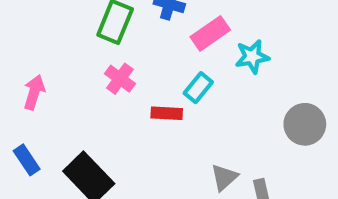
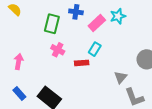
cyan star: (252, 57) -> (118, 16), moved
gray triangle: (224, 177) -> (120, 77), moved

